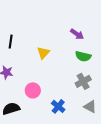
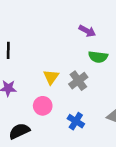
yellow triangle: (43, 53) -> (51, 77), moved
gray cross: (83, 81) -> (78, 81), moved

